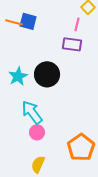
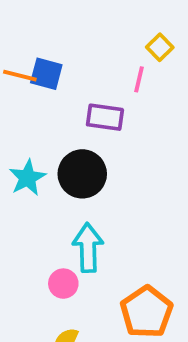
purple rectangle: (72, 44) -> (105, 117), moved
cyan arrow: (32, 112) -> (88, 248), moved, turned 35

